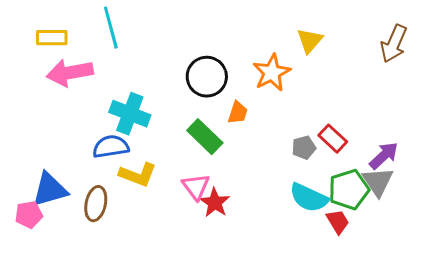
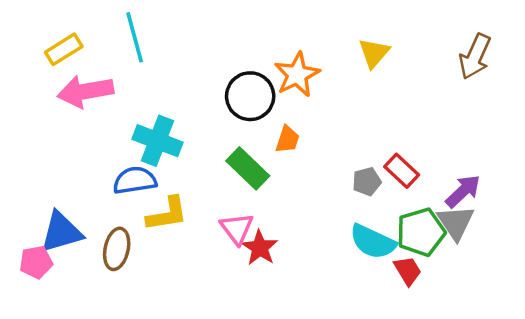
yellow rectangle: (52, 38) -> (64, 49), turned -32
orange star: (272, 73) -> (297, 75), moved
yellow L-shape: (138, 175) -> (167, 214), turned -30

